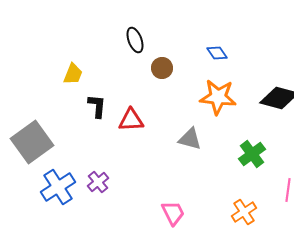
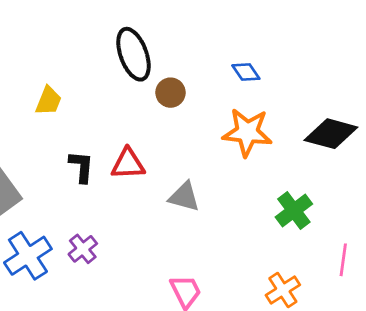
black ellipse: (135, 40) -> (133, 54), size x1.5
black L-shape: (97, 106) -> (81, 167), moved
gray triangle: (190, 139) -> (184, 197), moved

